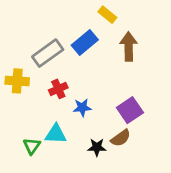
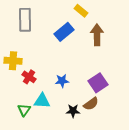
gray rectangle: (48, 53) -> (25, 20), moved, turned -55
red cross: (58, 89) -> (29, 77), moved, turned -32

